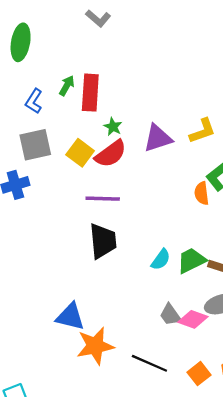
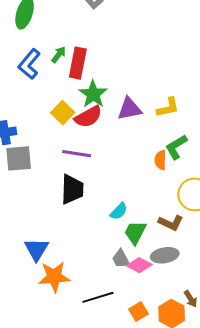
blue L-shape: (34, 101) -> (29, 64), size x1.4
green star: (113, 127) -> (93, 94), size x1.8
gray square: (35, 145) -> (19, 158), moved
green trapezoid: (191, 261) -> (135, 232), moved, turned -44
blue triangle: (70, 317) -> (36, 249), turned 40
black line: (149, 363) -> (98, 297), turned -48

